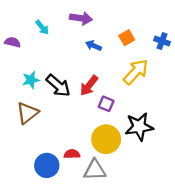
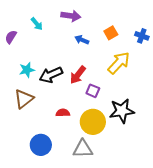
purple semicircle: (13, 42) -> (11, 37), turned -72
black arrow: (58, 86) -> (51, 75), turned 115
red semicircle: (72, 154) -> (63, 113), moved

